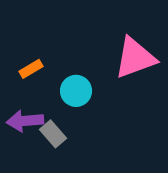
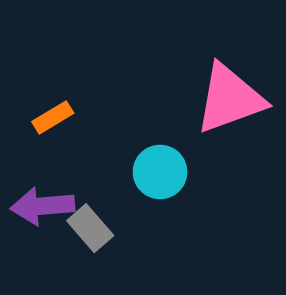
cyan circle: (76, 91) -> (160, 172), moved

